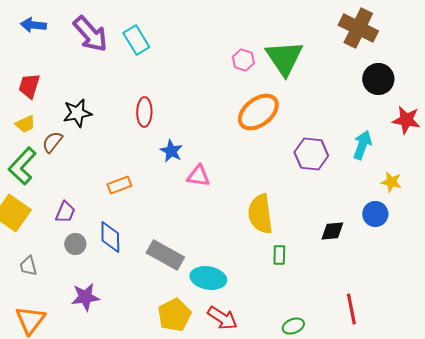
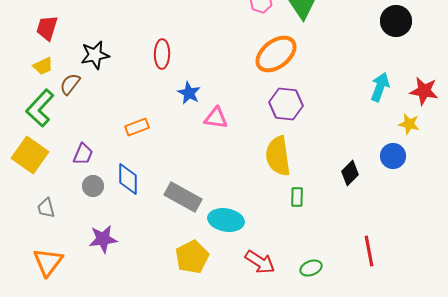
red star: (406, 120) -> (424, 91), moved
purple hexagon: (311, 154) -> (286, 104), moved
black diamond: (332, 231) -> (350, 173), turned -40
red arrow: (222, 318) -> (260, 262), moved

